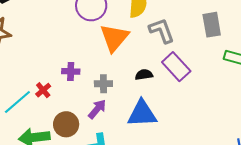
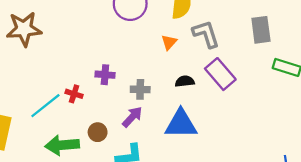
orange triangle: (114, 38) -> (169, 42), moved, size x0.5
red cross: (43, 90) -> (74, 94), turned -35
brown circle: (66, 124) -> (98, 132), size x0.7

